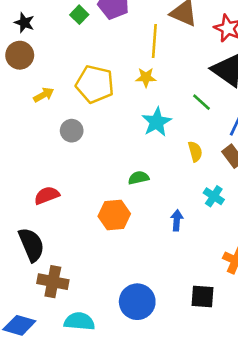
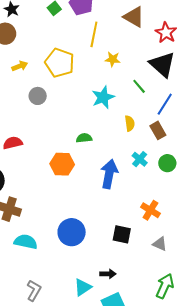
yellow line: (154, 41) -> (94, 34), moved
yellow star: (146, 77) -> (113, 59), moved
blue arrow: (177, 220) -> (109, 174), size x1.8

